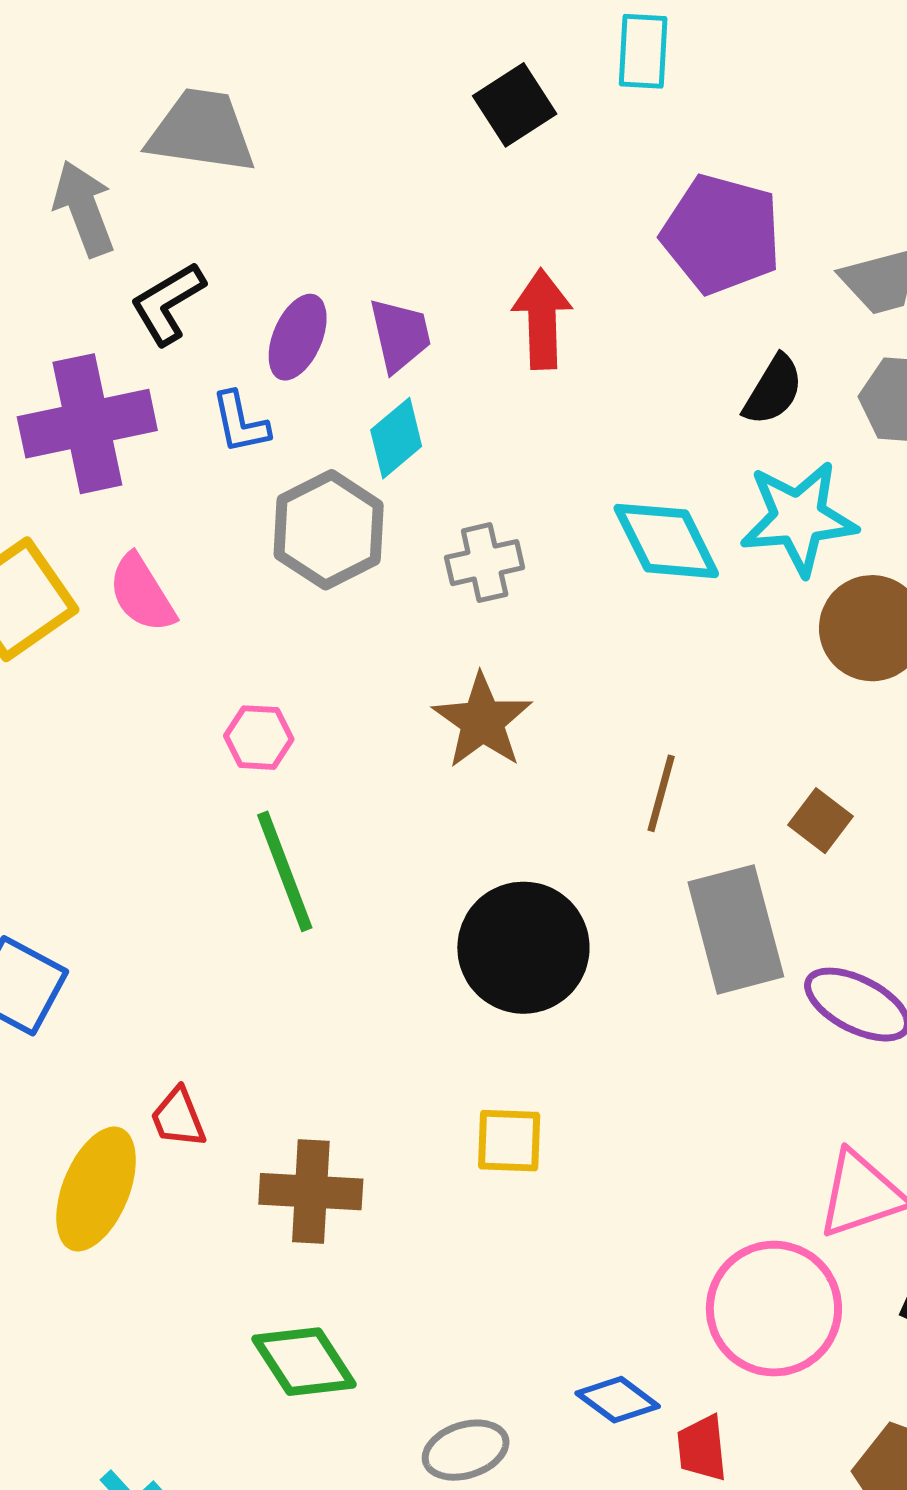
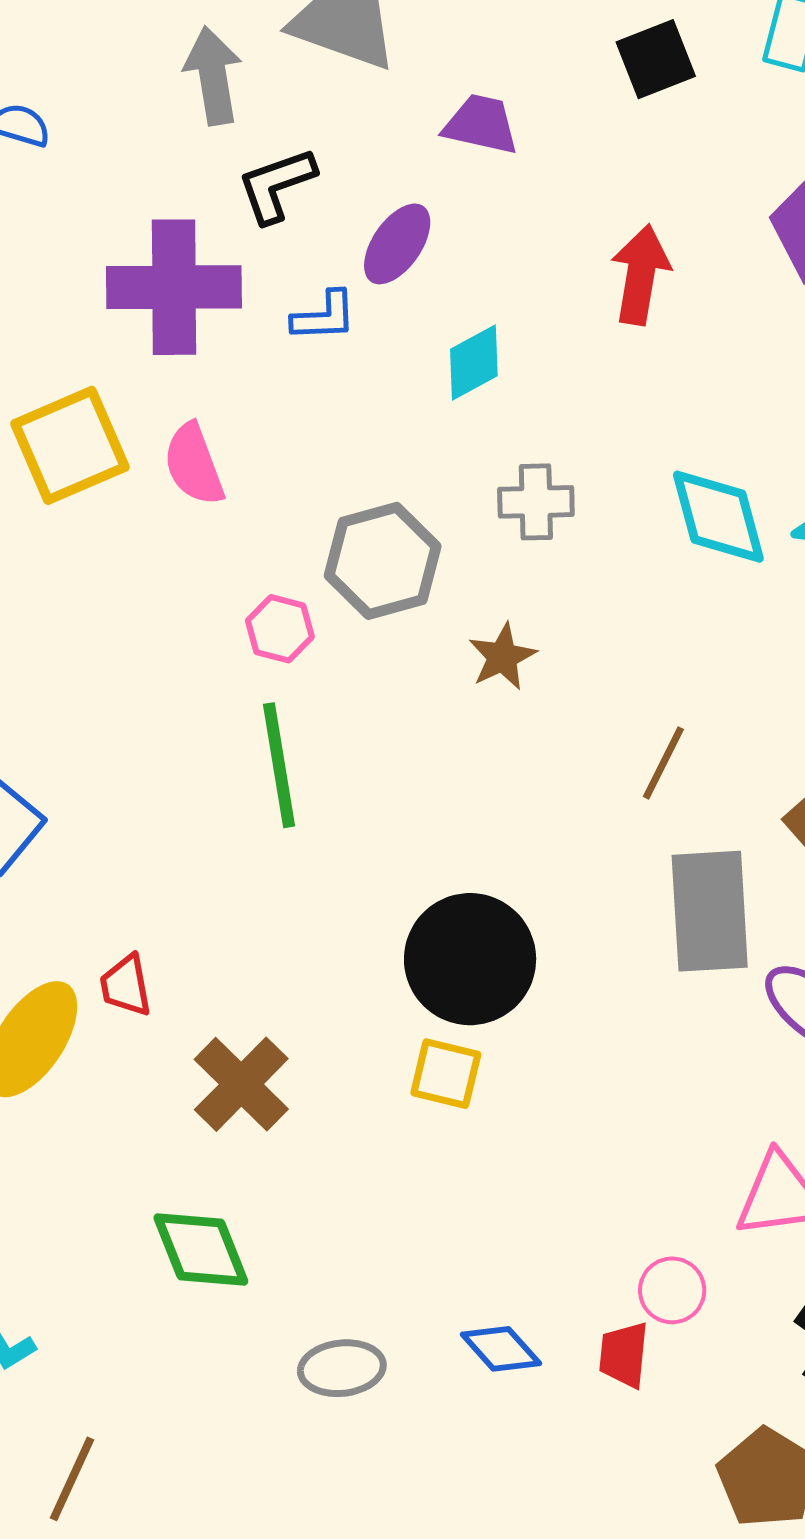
purple trapezoid: (400, 335) -> (481, 124), moved, turned -76
blue L-shape: (240, 423) -> (324, 316), turned -92
gray hexagon: (329, 530) -> (383, 561), moved
brown star: (482, 721) -> (502, 657), size x0.7
black circle: (523, 948) -> (470, 959), moved
brown cross: (311, 1192) -> (241, 1084), turned 30
pink circle: (774, 1309) -> (672, 1290), size x0.5
red trapezoid: (702, 1448) -> (624, 1355), moved

